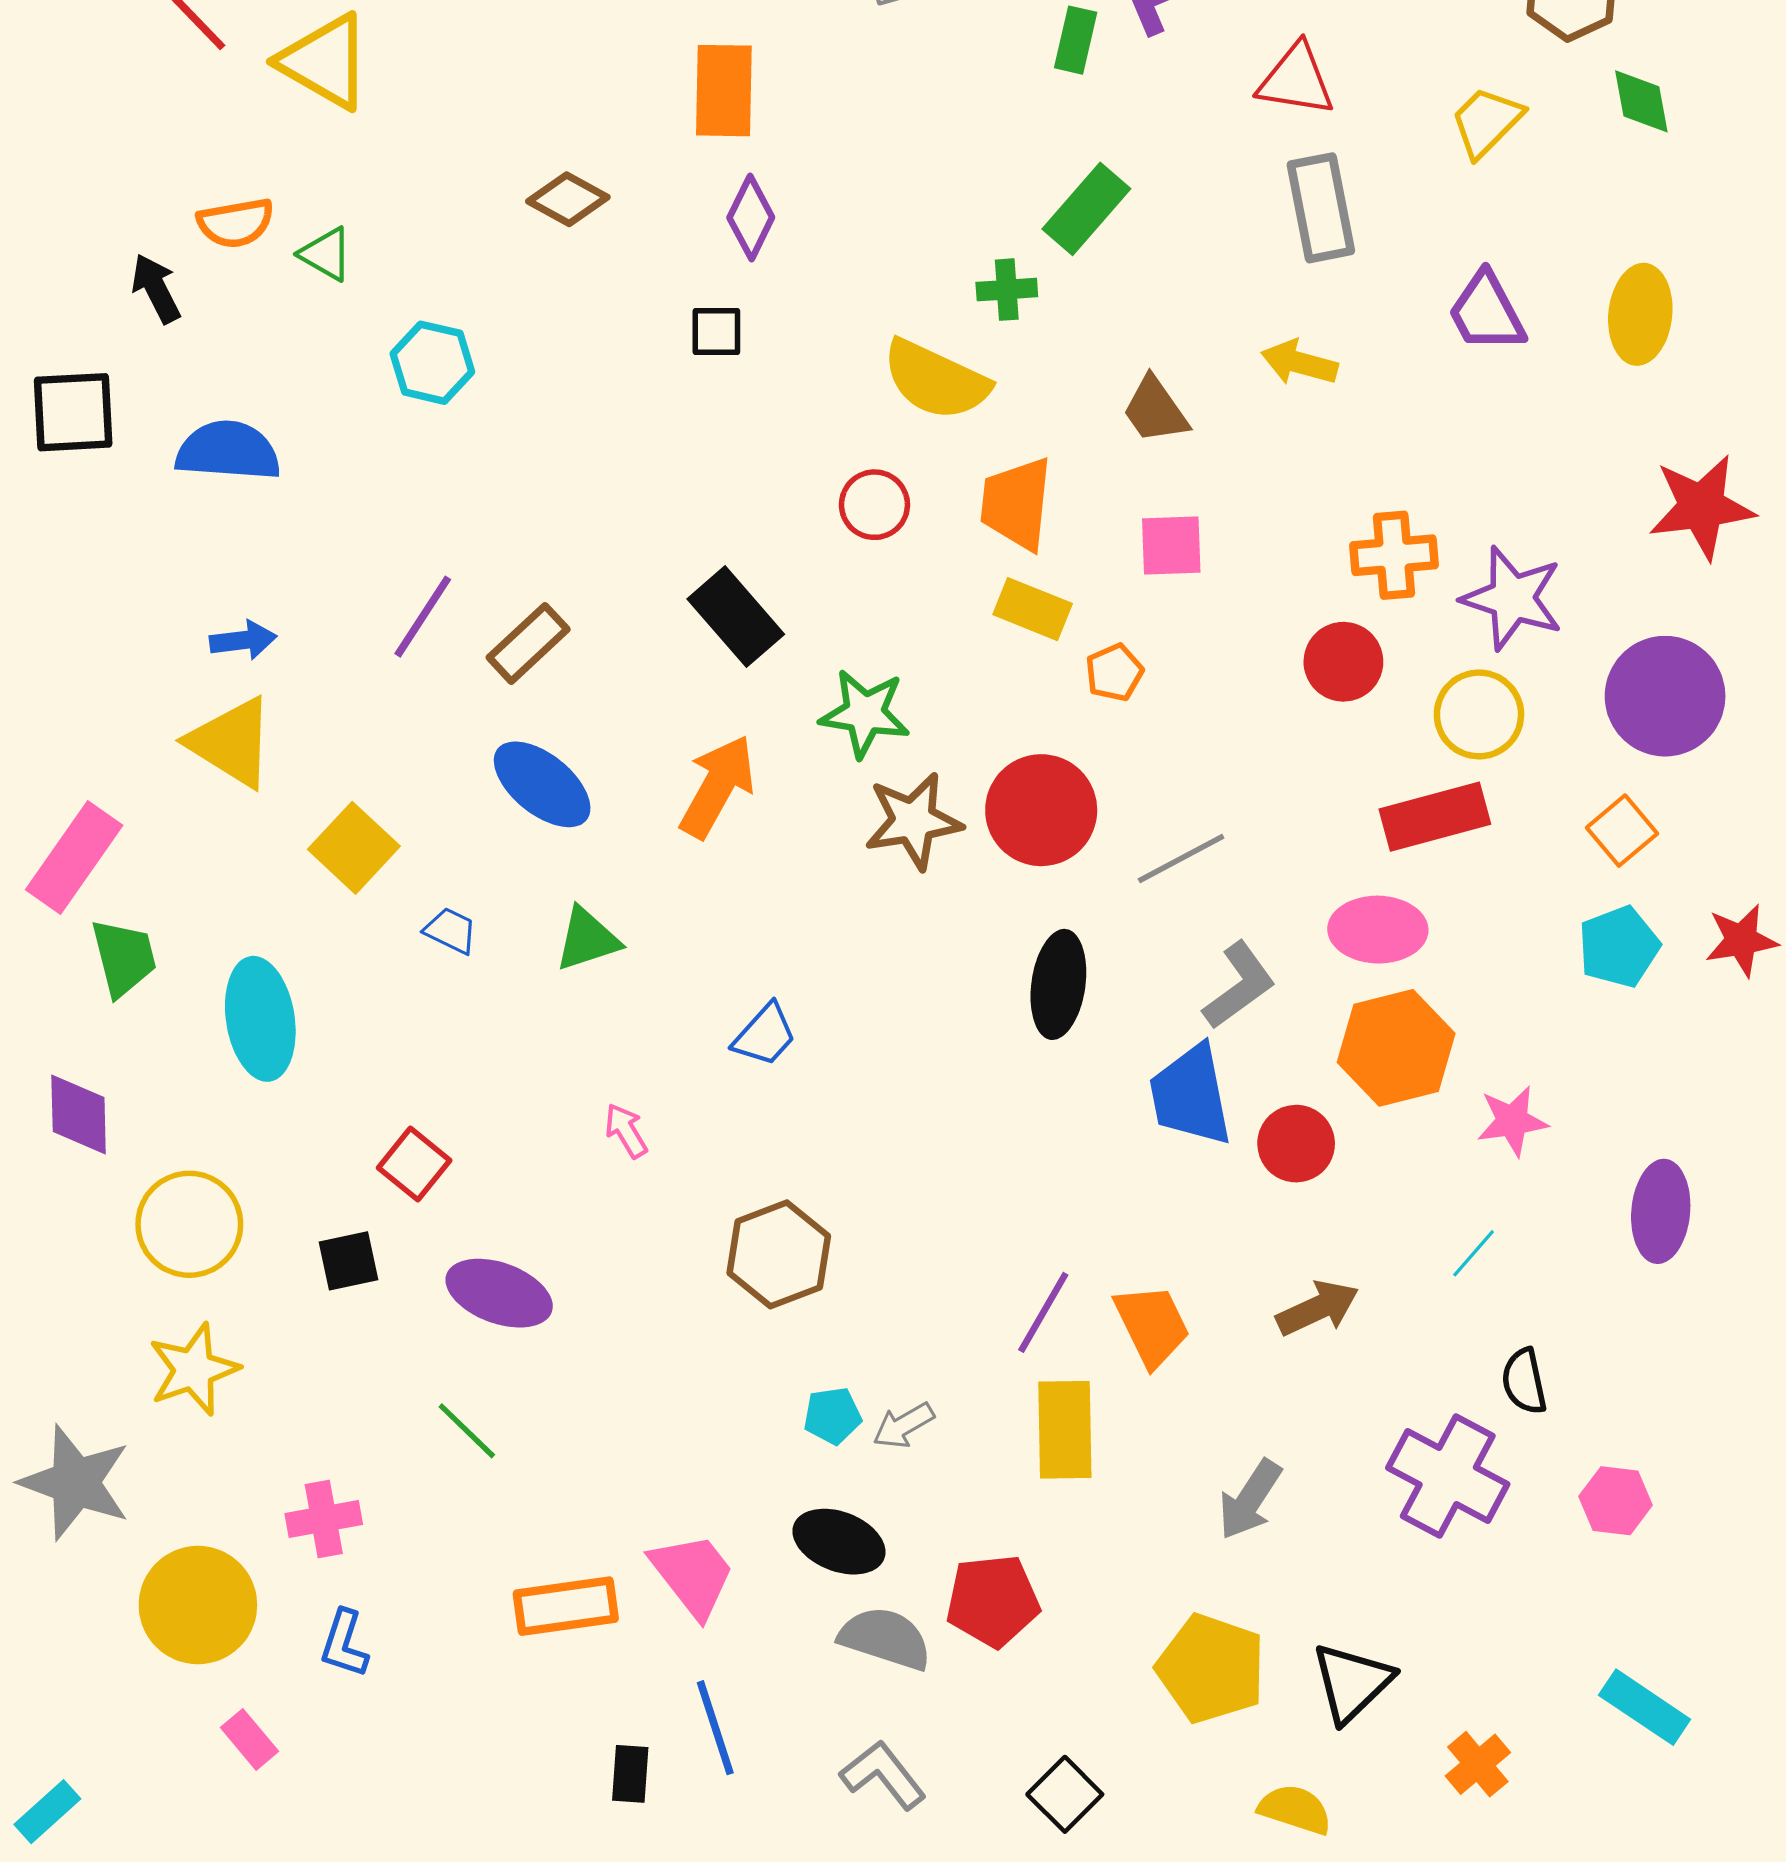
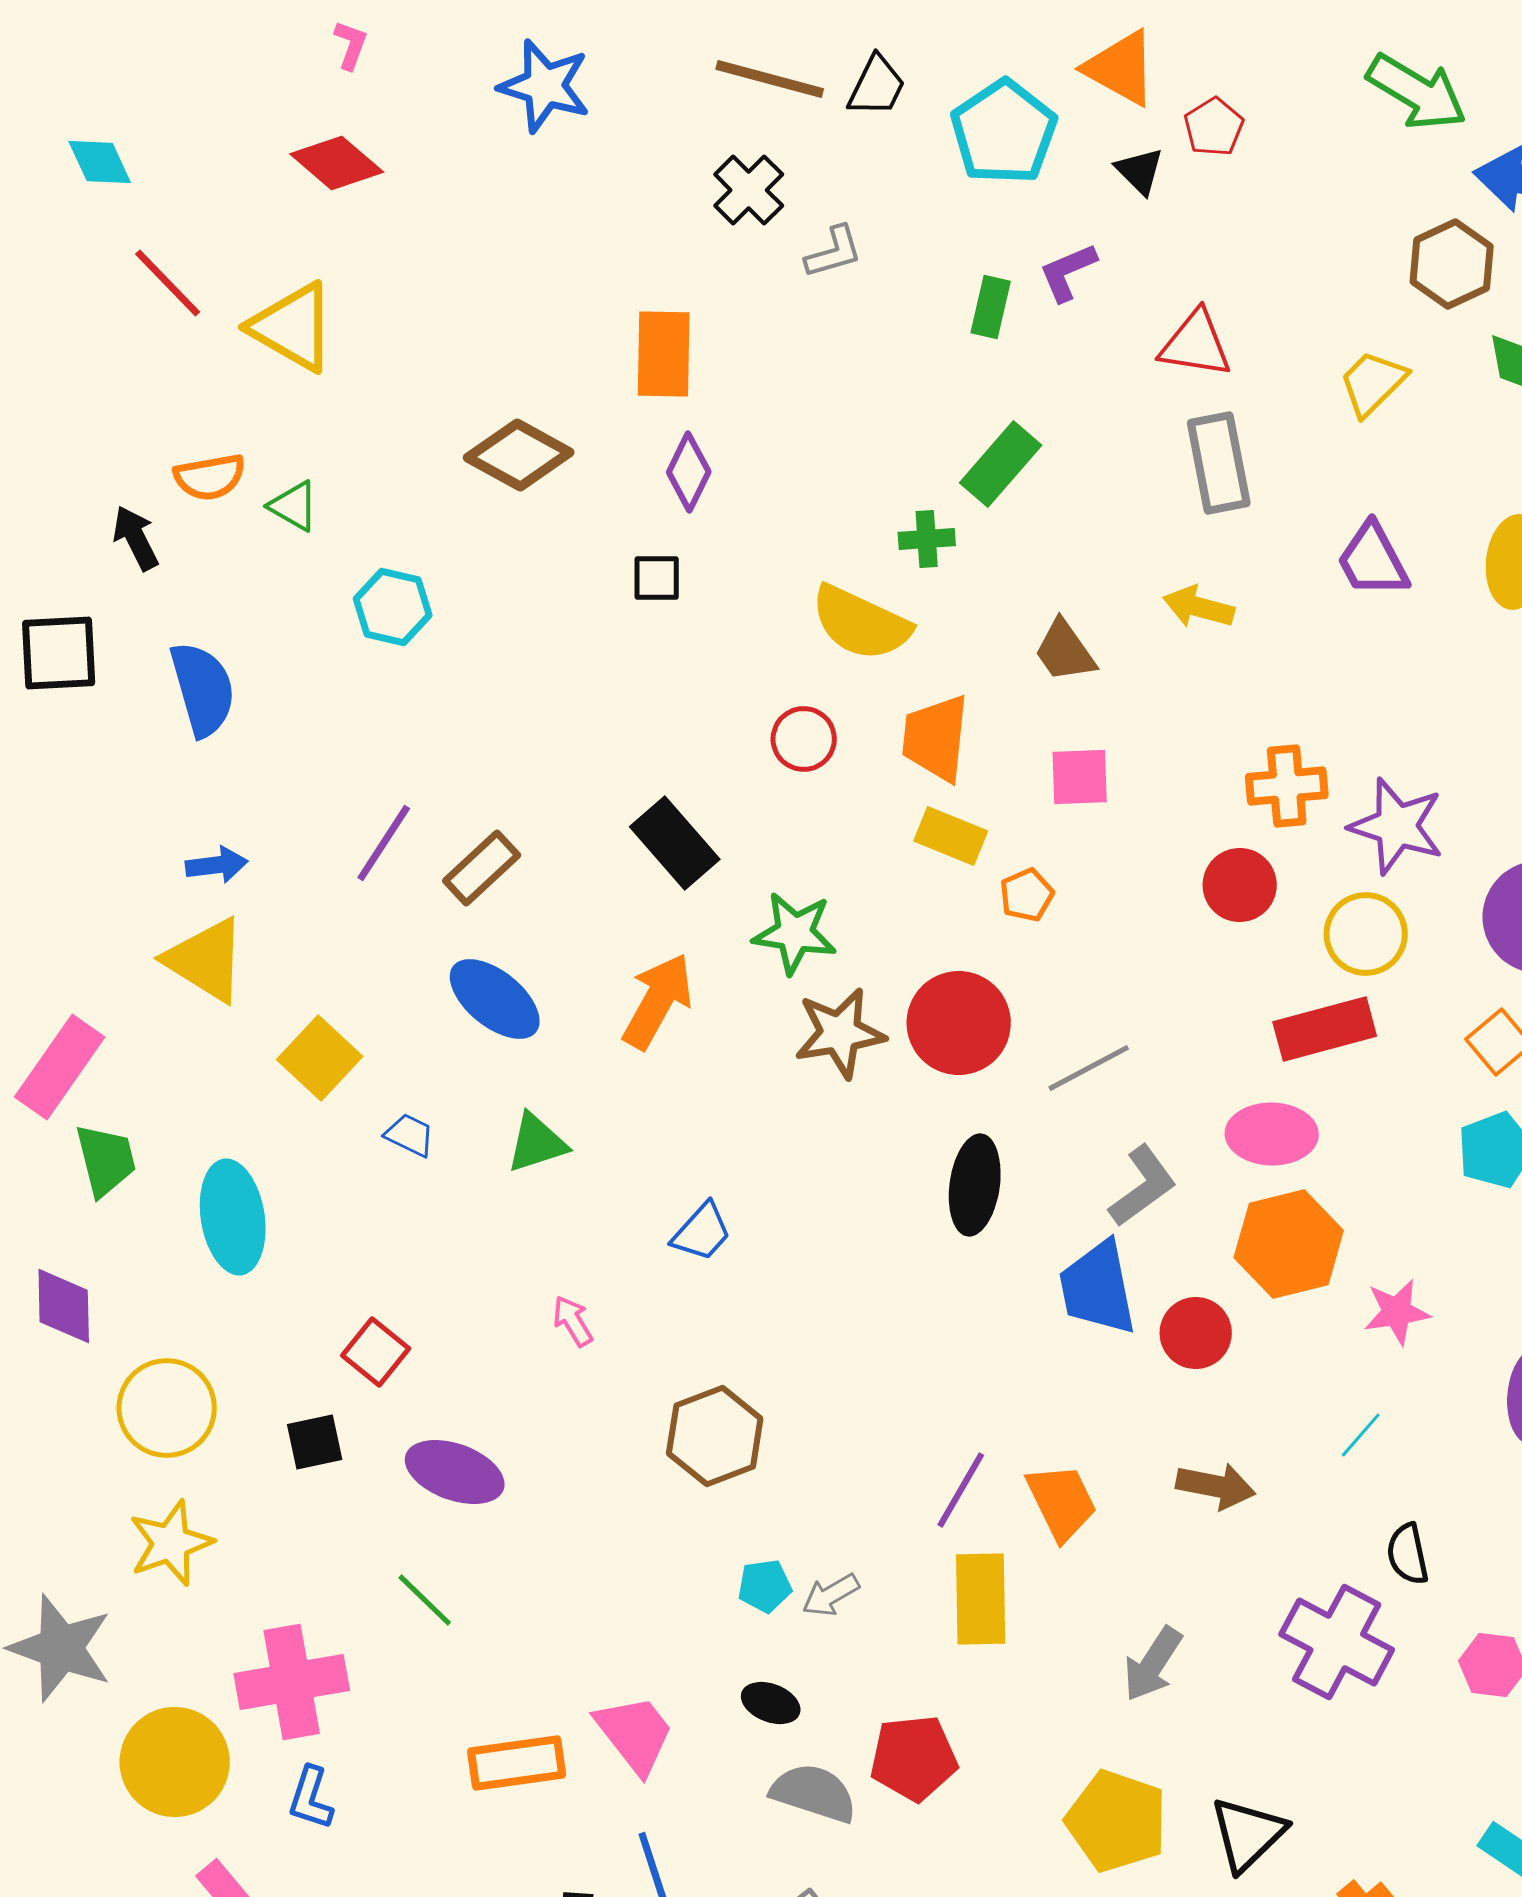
brown diamond: (568, 199) -> (519, 455), size x1.4
blue semicircle: (228, 451) -> (203, 689), turned 70
brown arrow: (1318, 1308) -> (1216, 1486), turned 36
pink cross: (324, 1519) -> (292, 1682), size x1.6
black ellipse: (839, 1542) -> (771, 1703), size x0.7

